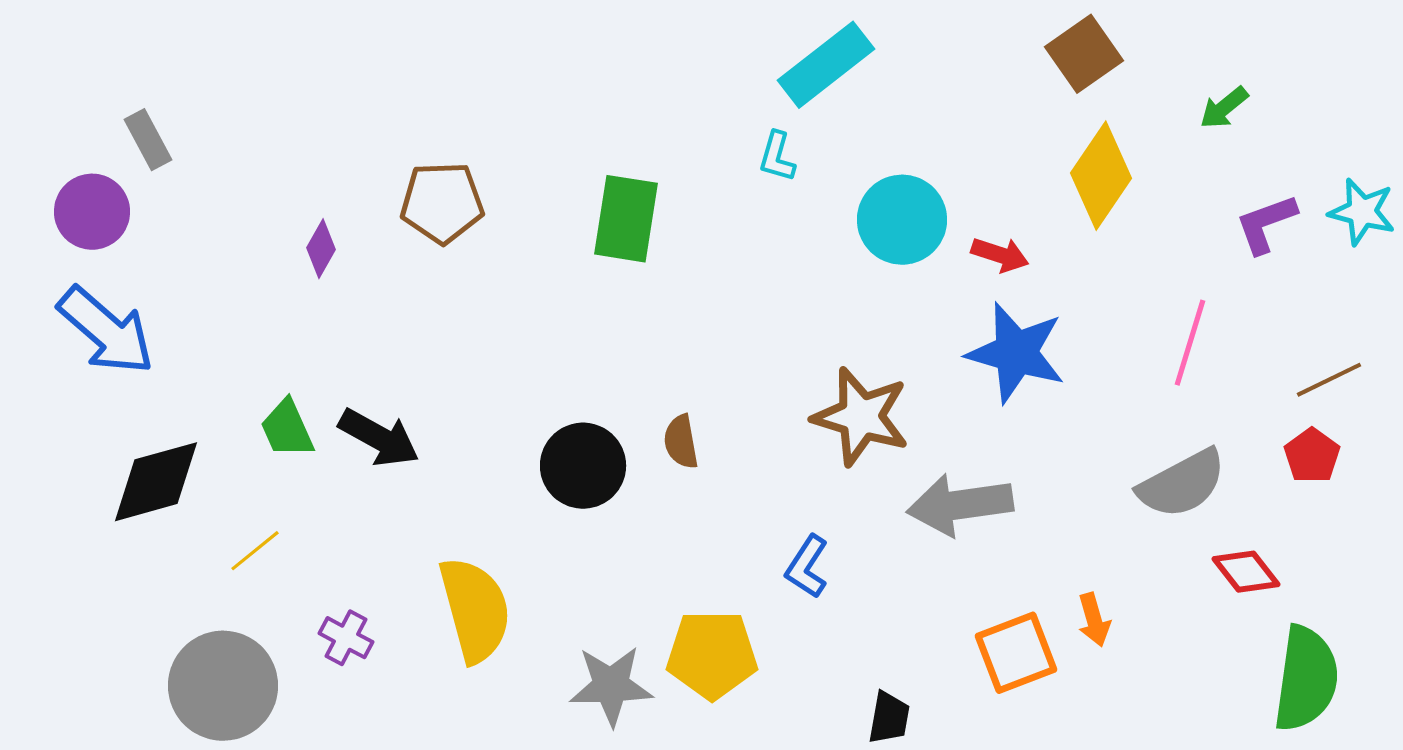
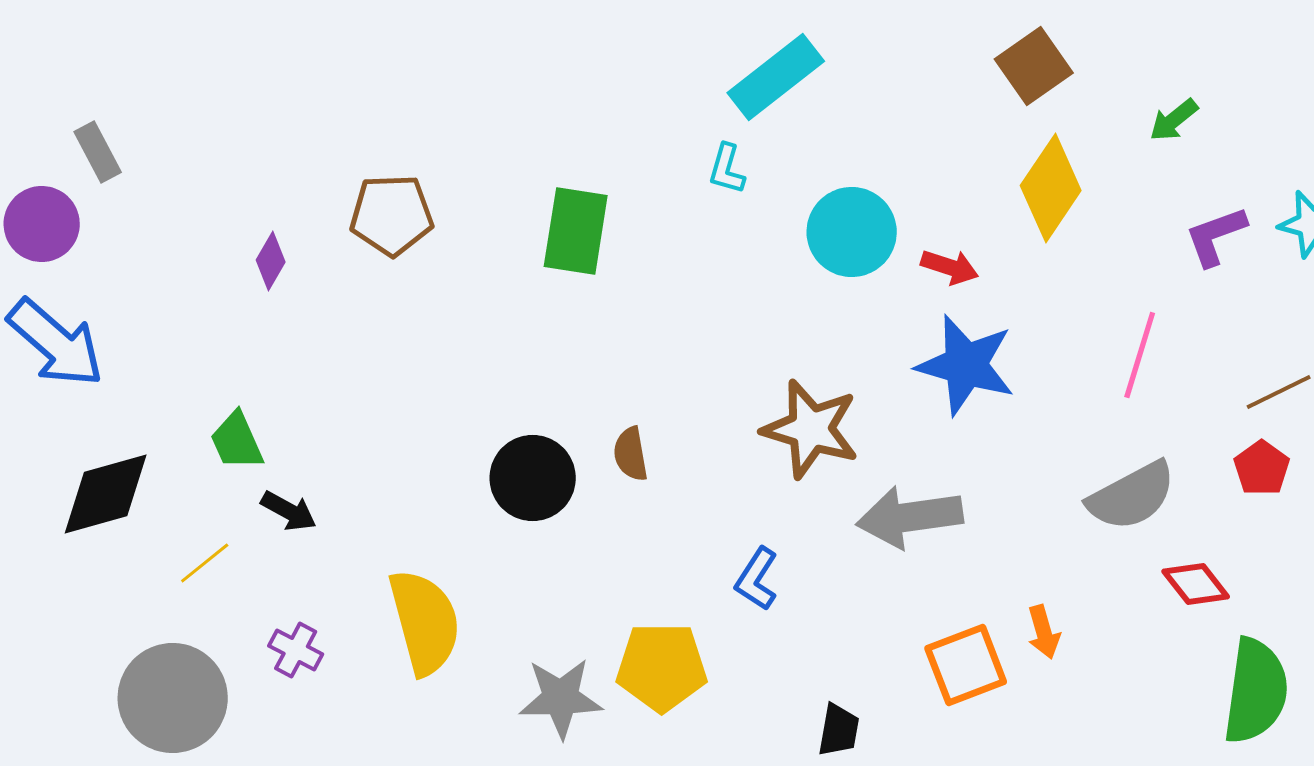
black arrow: (379, 438) -> (289, 511), moved, size x0.7

